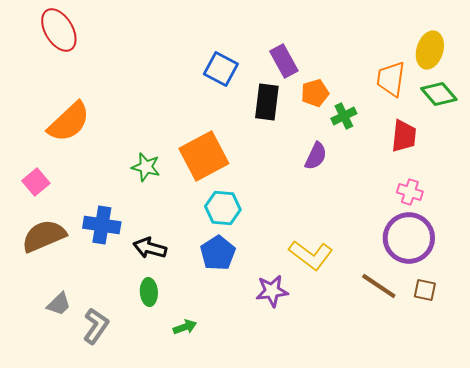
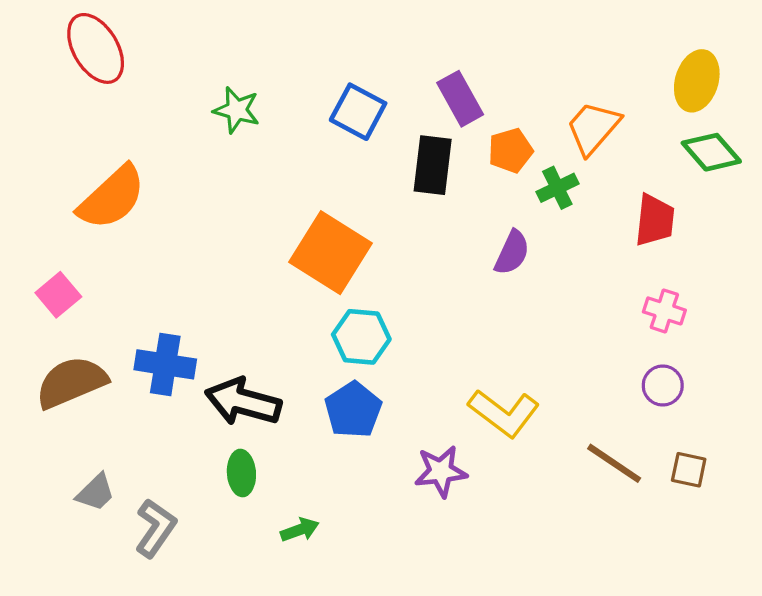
orange trapezoid: (391, 79) -> (593, 128), moved, turned 33
orange square: (204, 156) -> (331, 253), turned -30
green star: (146, 167) -> (237, 110), moved
purple circle: (409, 238) -> (663, 386), size x0.5
black arrow: (150, 248) -> (243, 402), size x1.4

